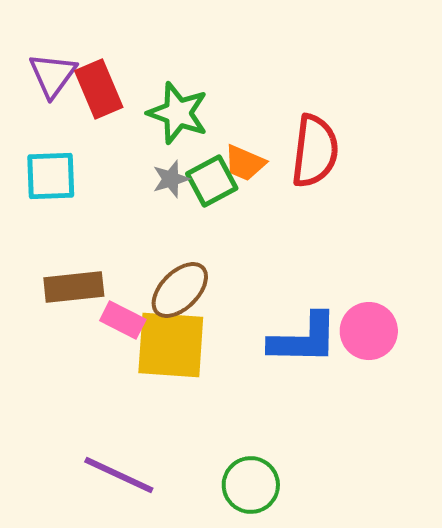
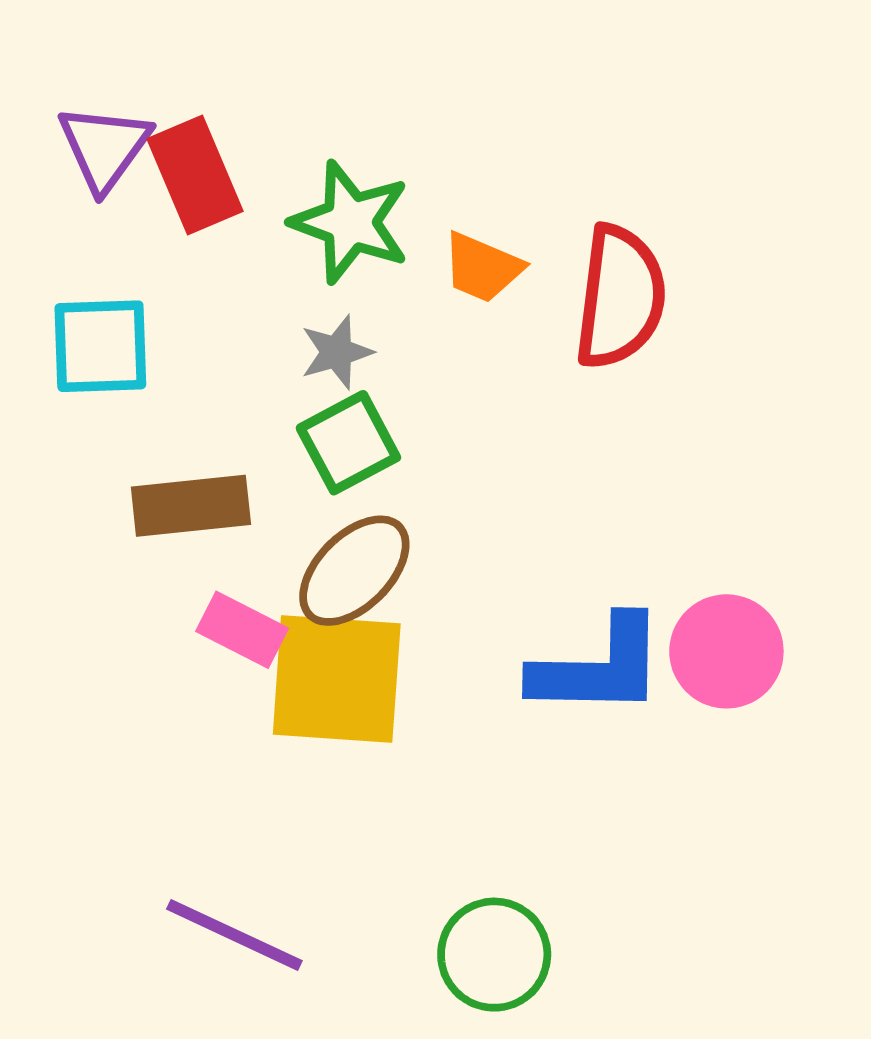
orange trapezoid: (245, 163) -> (482, 268), moved
green square: (212, 181) -> (348, 443), moved
brown rectangle: (74, 287) -> (191, 506), moved

